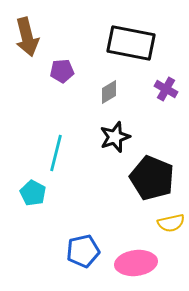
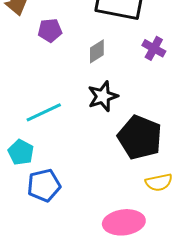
cyan line: (56, 153) -> (44, 112), turned 51
blue pentagon: (83, 251) -> (44, 185), moved

